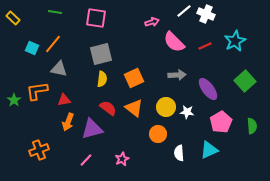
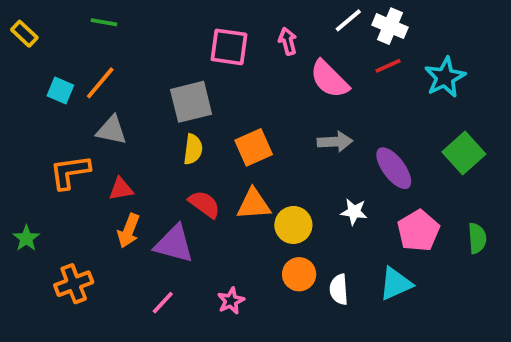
pink square: (96, 18) -> (229, 47), moved
pink arrow: (152, 22) -> (288, 41), turned -88
red line: (205, 46) -> (388, 66), moved
green star: (14, 100) -> (26, 238), moved
yellow circle: (166, 107) -> (293, 225), moved
orange triangle: (134, 108) -> (254, 204), turned -42
purple triangle: (92, 129) -> (174, 244), turned 30
orange circle: (158, 134) -> (299, 274), moved

